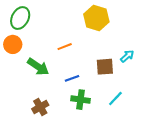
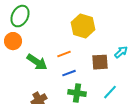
yellow hexagon: (96, 18) -> (83, 26), moved
orange line: (65, 47) -> (64, 54), moved

